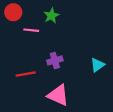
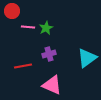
green star: (51, 16) -> (46, 28), moved
cyan triangle: (97, 65) -> (87, 58), size x1.5

